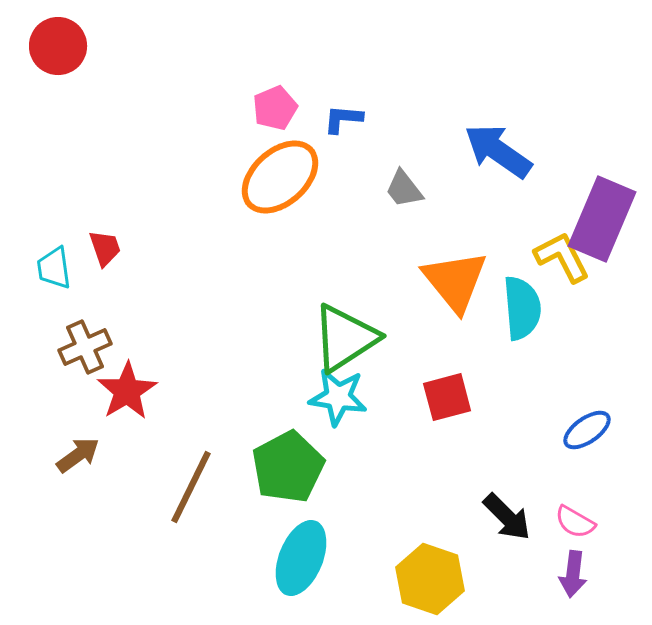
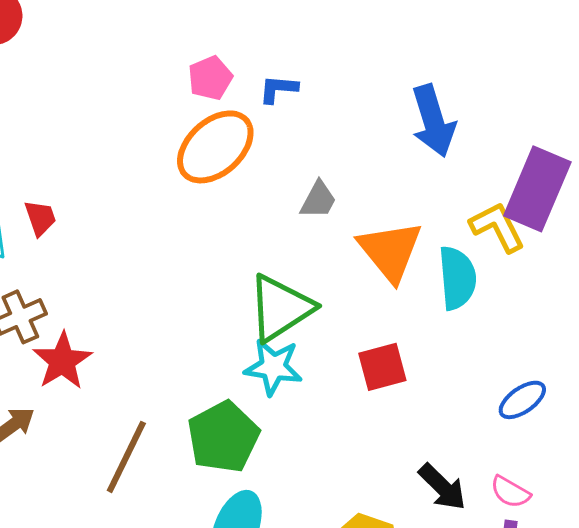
blue arrow: (498, 151) -> (433, 121), turned -142
gray trapezoid: (404, 189) -> (318, 200), moved, turned -114

